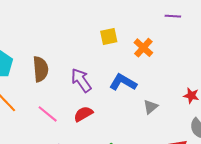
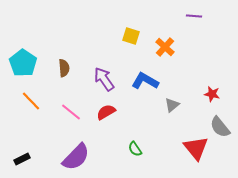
yellow square: (109, 36) -> (131, 36), turned 30
brown semicircle: (40, 69) -> (64, 68), size x0.7

